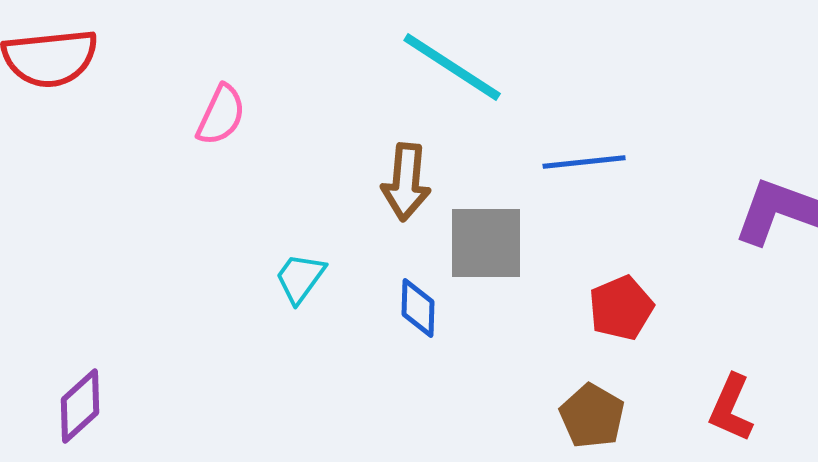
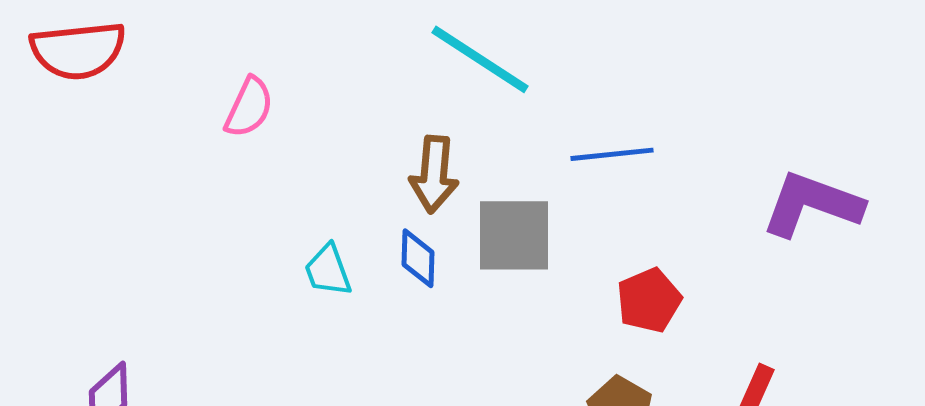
cyan trapezoid: (300, 278) -> (328, 270), turned -56
blue diamond: (418, 308) -> (418, 258), moved

